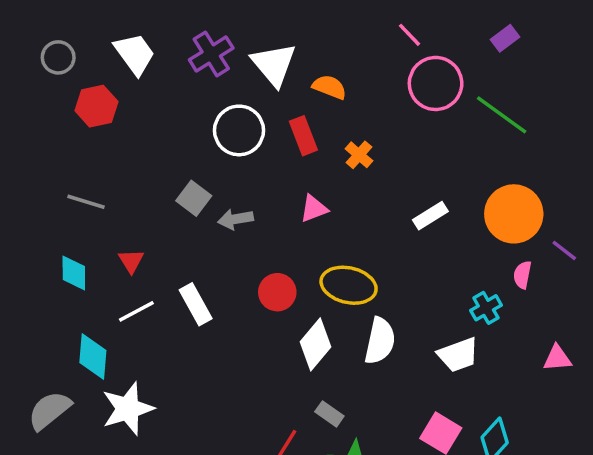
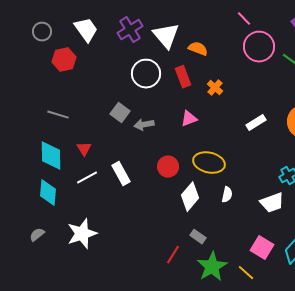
cyan diamond: (74, 273) -> (51, 156), size x1.4
white semicircle: (380, 341) -> (227, 195), size x0.6
cyan diamond: (93, 357) -> (48, 193), moved
gray semicircle: (49, 410) -> (37, 235), size x0.6

